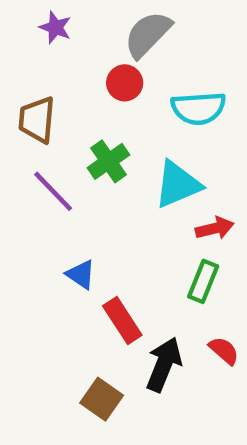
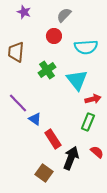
gray semicircle: (148, 34) -> (64, 15), size x0.7
cyan triangle: (178, 184) -> (77, 80), turned -45
purple line: (53, 191) -> (18, 103), moved

